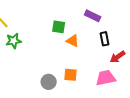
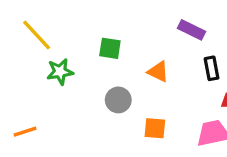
green square: (59, 27) -> (110, 48), moved
gray circle: (49, 82) -> (118, 100), moved

